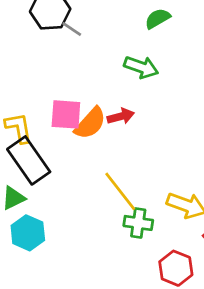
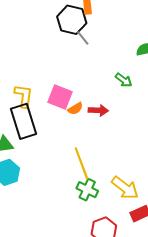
green arrow: (141, 67) -> (124, 80), size x0.7
orange semicircle: (90, 123) -> (75, 109), size x0.6

